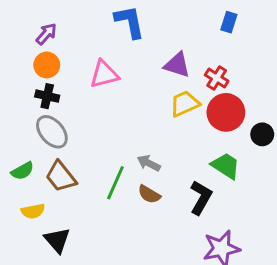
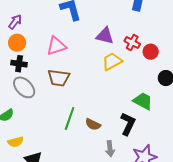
red circle: (226, 112) -> (151, 52), moved, size x0.6
gray arrow: (149, 163) -> (110, 149), moved, turned -119
brown trapezoid: (61, 177) -> (59, 78), moved, turned -40

